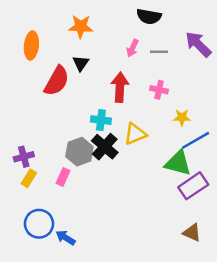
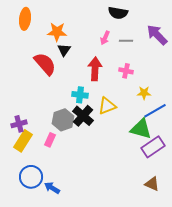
orange star: (81, 27) -> (57, 32), moved
orange ellipse: (31, 46) -> (25, 19), moved
red semicircle: (57, 81) -> (45, 64), turned -70
yellow rectangle: (29, 178) -> (23, 141), size x1.5

